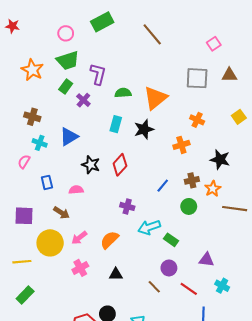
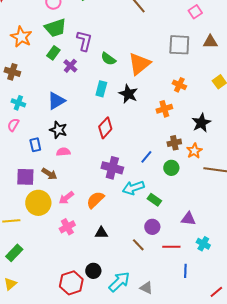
green semicircle: (123, 93) -> (108, 59), turned -140
brown cross: (32, 117) -> (12, 72), moved
black star: (144, 129) -> (128, 94), turned -30
cyan cross: (40, 143) -> (18, 103), moved
black star: (220, 160) -> (201, 123), turned 30
black star: (91, 165) -> (58, 130), moved
blue line: (163, 186) -> (146, 157), moved
purple cross: (127, 206) -> (112, 168), size x1.5
purple square: (24, 216) -> (25, 177), moved
red line: (189, 289) -> (171, 247), turned -36

